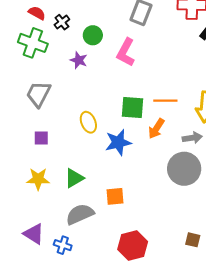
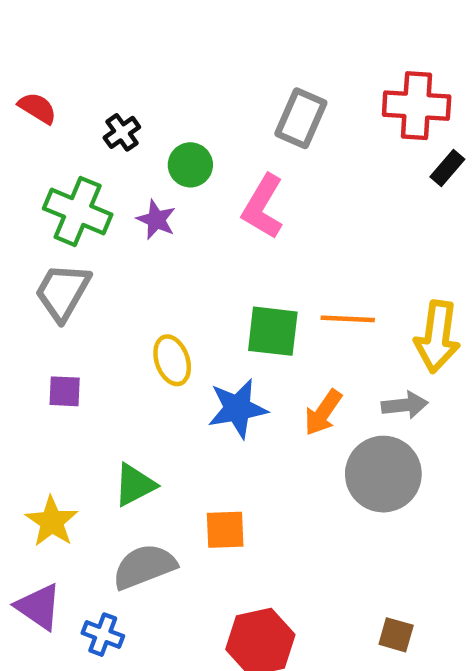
red semicircle: (37, 13) -> (37, 108), moved
green cross: (33, 43) -> (78, 211), moved
orange arrow: (156, 129) -> (323, 413), moved
yellow star: (38, 179) -> (52, 522), moved, turned 30

